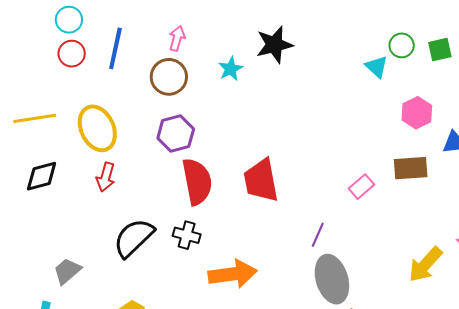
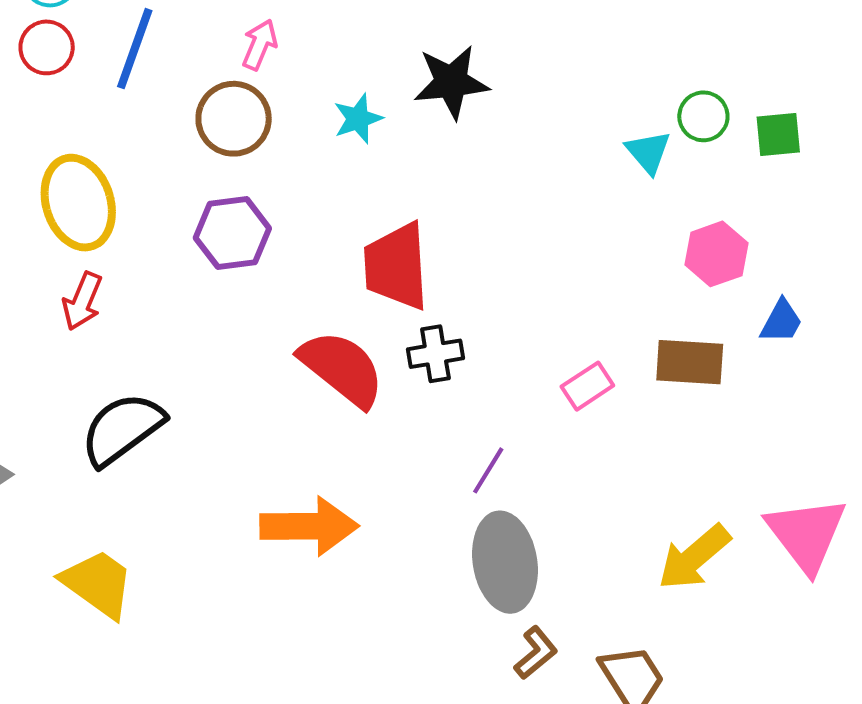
red trapezoid: (261, 180) -> (396, 266), moved
red semicircle: (197, 182) -> (342, 368), moved, turned -48
black cross: (187, 235) -> (435, 354), moved, turned -32

